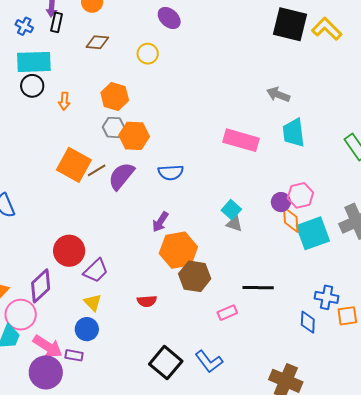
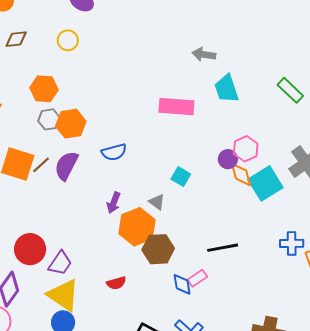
gray triangle: (234, 224) -> (157, 202), moved, turned 30
yellow triangle: (93, 302) -> (63, 295), size x1.8
blue diamond: (308, 322) -> (182, 284), moved

